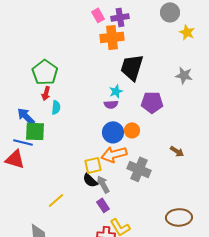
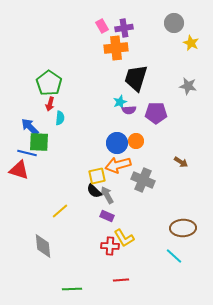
purple semicircle: (111, 104) -> (129, 110), moved
purple rectangle: (103, 205) -> (107, 216), turned -32

